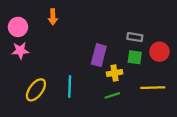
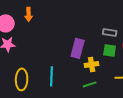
orange arrow: (53, 17) -> (29, 14), moved
yellow ellipse: (36, 90) -> (22, 79), turned -35

